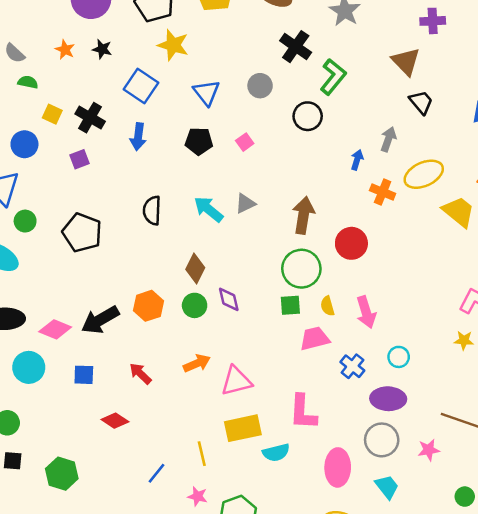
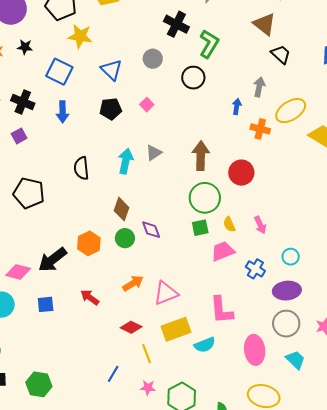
cyan arrow: (209, 209) -> (126, 161), turned 70
pink arrow: (366, 312) -> (260, 225), size x0.7
red diamond: (115, 421) -> (131, 327), moved

